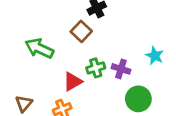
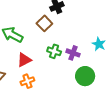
green cross: (96, 68) -> (54, 51), turned 32
red triangle: (73, 82) -> (24, 60), moved

